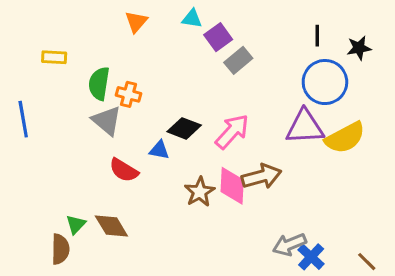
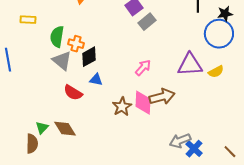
blue circle: (325, 82) -> (219, 34), moved
black diamond: (184, 128) -> (89, 57), moved, turned -50
pink arrow: (232, 132) -> (143, 68), size x0.7
yellow semicircle: (345, 138) -> (216, 72), size x0.6

